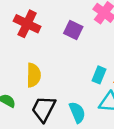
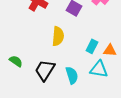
yellow semicircle: (34, 75) -> (58, 36), moved

